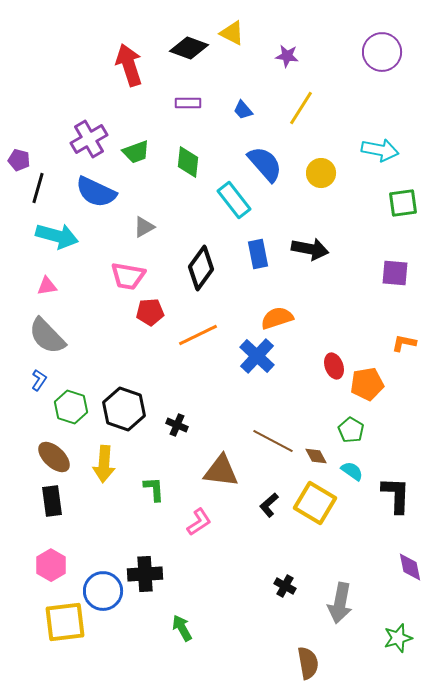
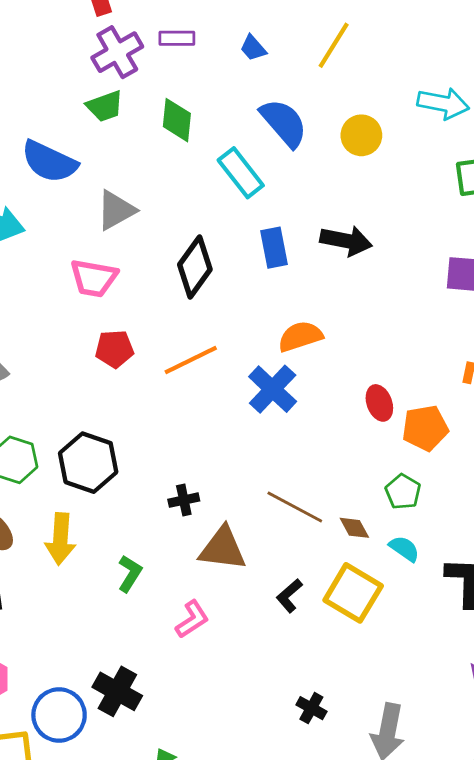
purple cross: (89, 139) -> (117, 52), moved
gray triangle: (144, 227) -> (116, 210), size x1.4
red pentagon: (150, 312) -> (115, 349), moved
black cross: (177, 425) -> (184, 500), moved, turned -35
green L-shape: (154, 489) -> (130, 574), turned 36
black cross: (145, 574) -> (117, 691), turned 32

